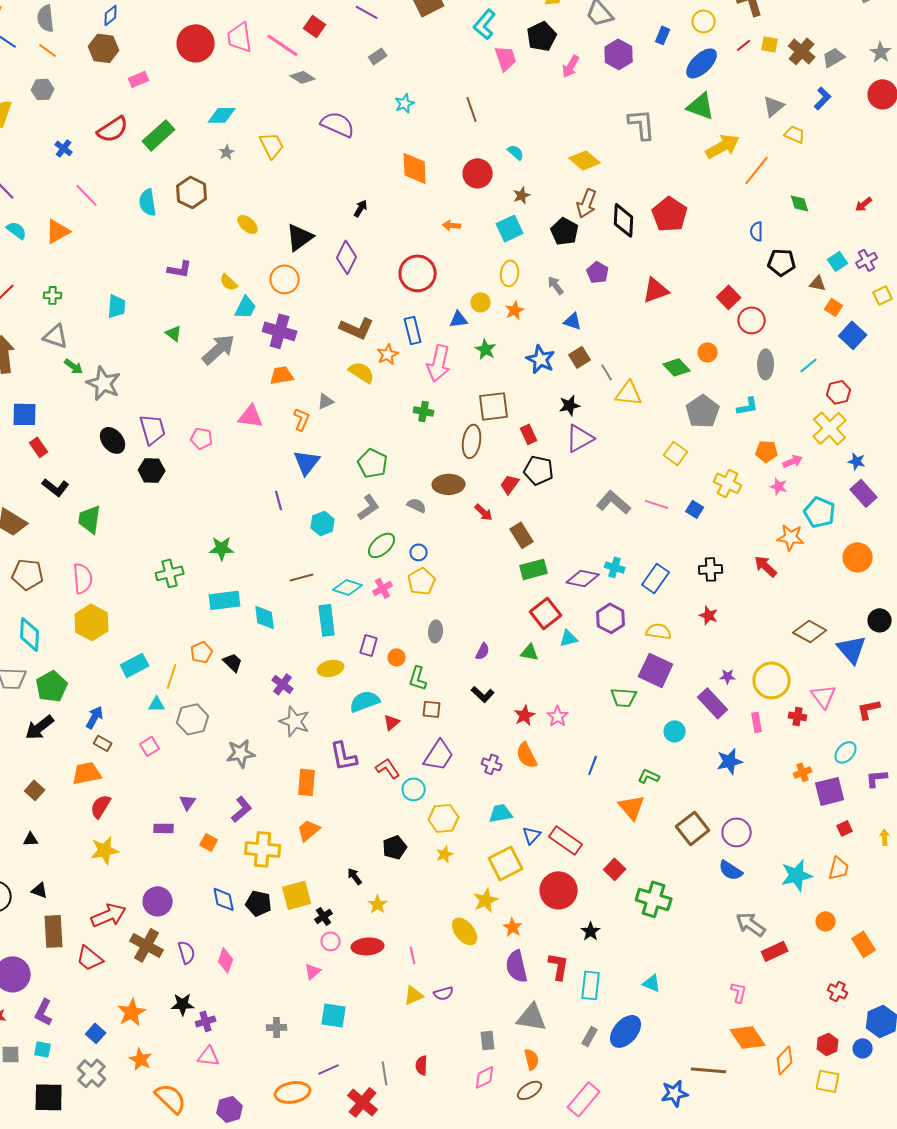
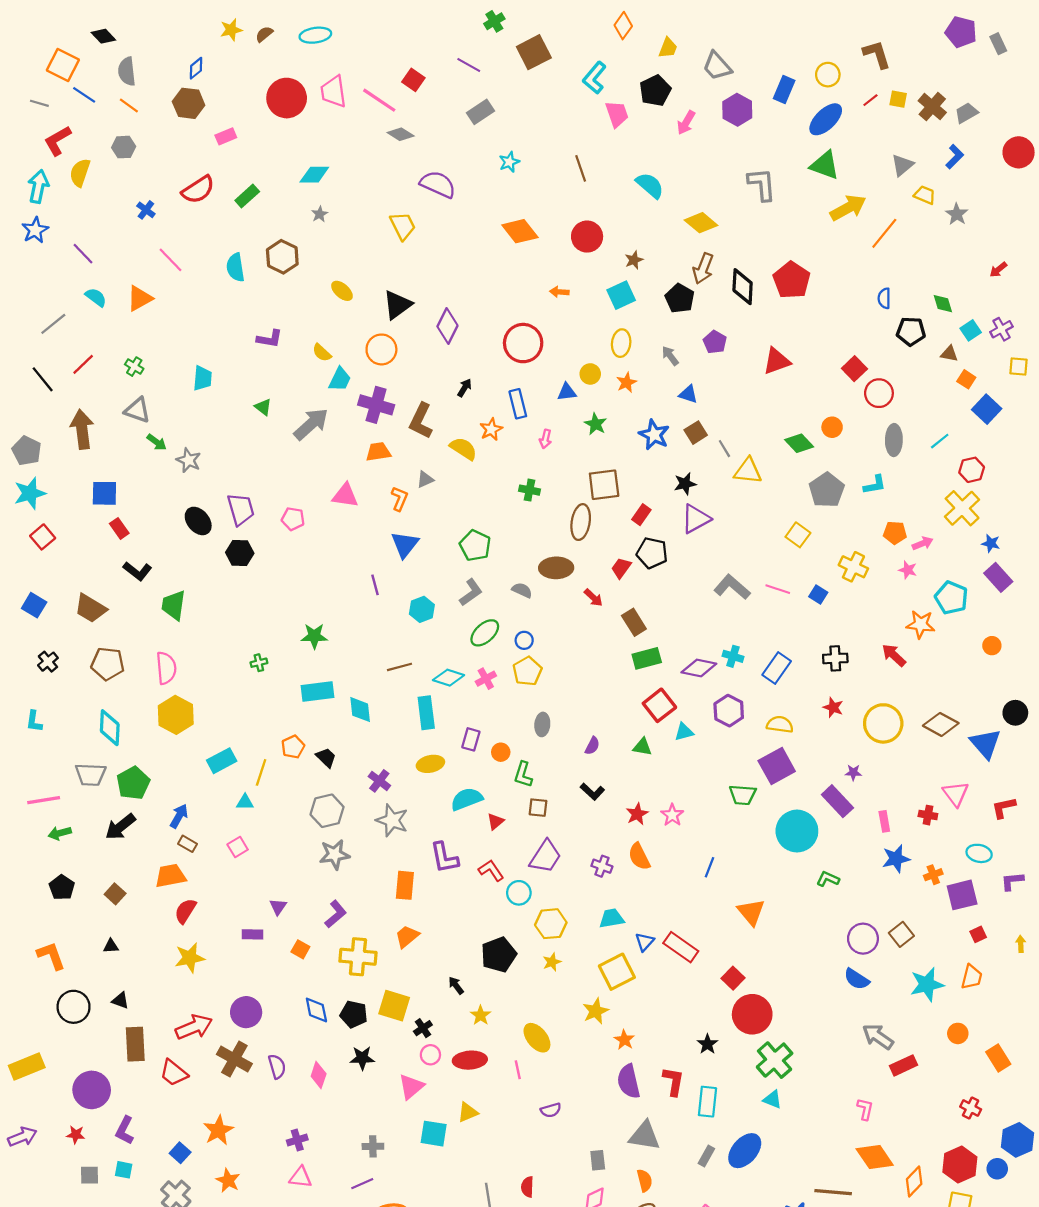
blue rectangle: (663, 35) -> (784, 89), size x1.4
gray star: (881, 52) -> (957, 214), moved
gray rectangle: (378, 56) -> (480, 112), size x1.4
green rectangle: (159, 135) -> (247, 196), size x0.7
yellow trapezoid: (272, 145) -> (403, 226), moved
cyan semicircle: (516, 152) -> (650, 185), moved, size x1.6
orange diamond: (415, 168) -> (520, 231), turned -36
green diamond: (800, 203) -> (943, 304), moved
black arrow: (361, 208) -> (465, 388), moved
green cross: (53, 295) -> (134, 367), turned 30
yellow square: (883, 295) -> (1019, 367), turned 30
brown L-shape: (357, 328) -> (421, 421), moved, turned 92
pink arrow: (439, 363) -> (545, 439), size x0.5
gray star: (104, 383) -> (189, 460), size x0.7
red rectangle: (529, 434) -> (641, 515), turned 60
orange circle: (858, 557) -> (992, 646), size x0.6
green cross: (170, 573) -> (259, 663), size x0.6
purple square: (656, 670) -> (777, 766), turned 36
yellow circle: (772, 680) -> (883, 723), moved
gray hexagon: (193, 719) -> (327, 811), moved
cyan circle: (675, 731) -> (797, 831), size x1.8
cyan ellipse: (846, 752) -> (979, 853), turned 60
blue star: (730, 761) -> (896, 859), moved
green L-shape: (649, 776) -> (828, 879), moved
brown square: (693, 828) -> (901, 934), moved, size x0.7
black pentagon: (395, 847) -> (499, 955), size x1.4
red circle: (559, 890) -> (752, 1014), moved
yellow square: (297, 895) -> (394, 1006), turned 32
green cross: (654, 899) -> (775, 1060), moved, turned 32
yellow ellipse: (465, 931) -> (537, 1038), moved
pink triangle: (313, 971) -> (411, 1087), size x1.5
yellow triangle: (414, 995) -> (468, 1112), moved
black star: (183, 1004) -> (362, 1058), moved
red hexagon: (828, 1044) -> (960, 1164), size x1.5
purple line: (329, 1069) -> (362, 1184), moved

